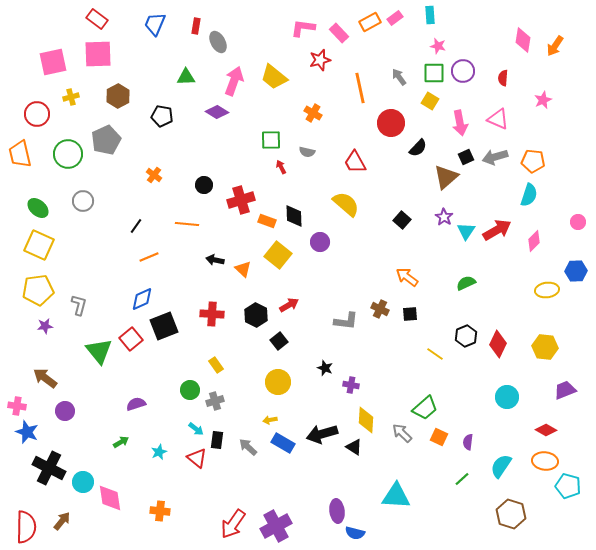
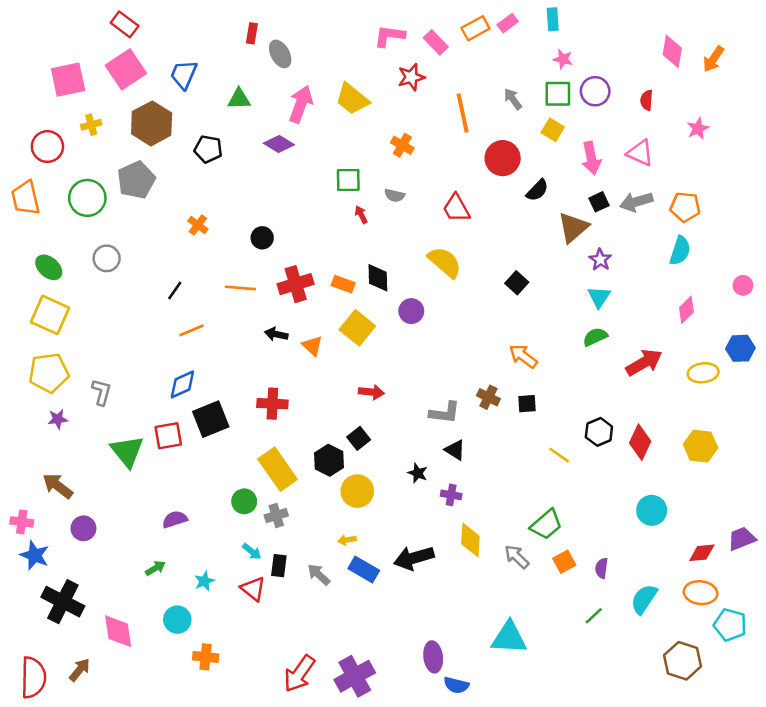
blue trapezoid: (155, 24) -> (184, 75), moved
pink square: (98, 54) -> (126, 69), turned -32
brown hexagon: (118, 96) -> (152, 123), size x1.4
red cross: (241, 200) -> (296, 284), moved
purple star: (444, 217) -> (600, 260), moved
red arrow: (497, 230) -> (644, 362), moved
green semicircle: (466, 283) -> (595, 337), moved
red arrow: (289, 305) -> (371, 392), turned 36
black hexagon: (256, 315) -> (329, 460), moved
red square: (131, 339) -> (168, 436), turned 30
yellow rectangle: (216, 365) -> (278, 469), size x2.0
purple trapezoid: (565, 390) -> (742, 539), moved
red diamond: (546, 430) -> (702, 553), turned -35
orange square: (439, 437) -> (564, 562), turned 36
black triangle: (354, 447) -> (455, 450), moved
cyan circle: (83, 482) -> (177, 620), moved
pink diamond: (110, 498) -> (118, 631), moved
brown hexagon: (511, 514) -> (683, 661), moved

